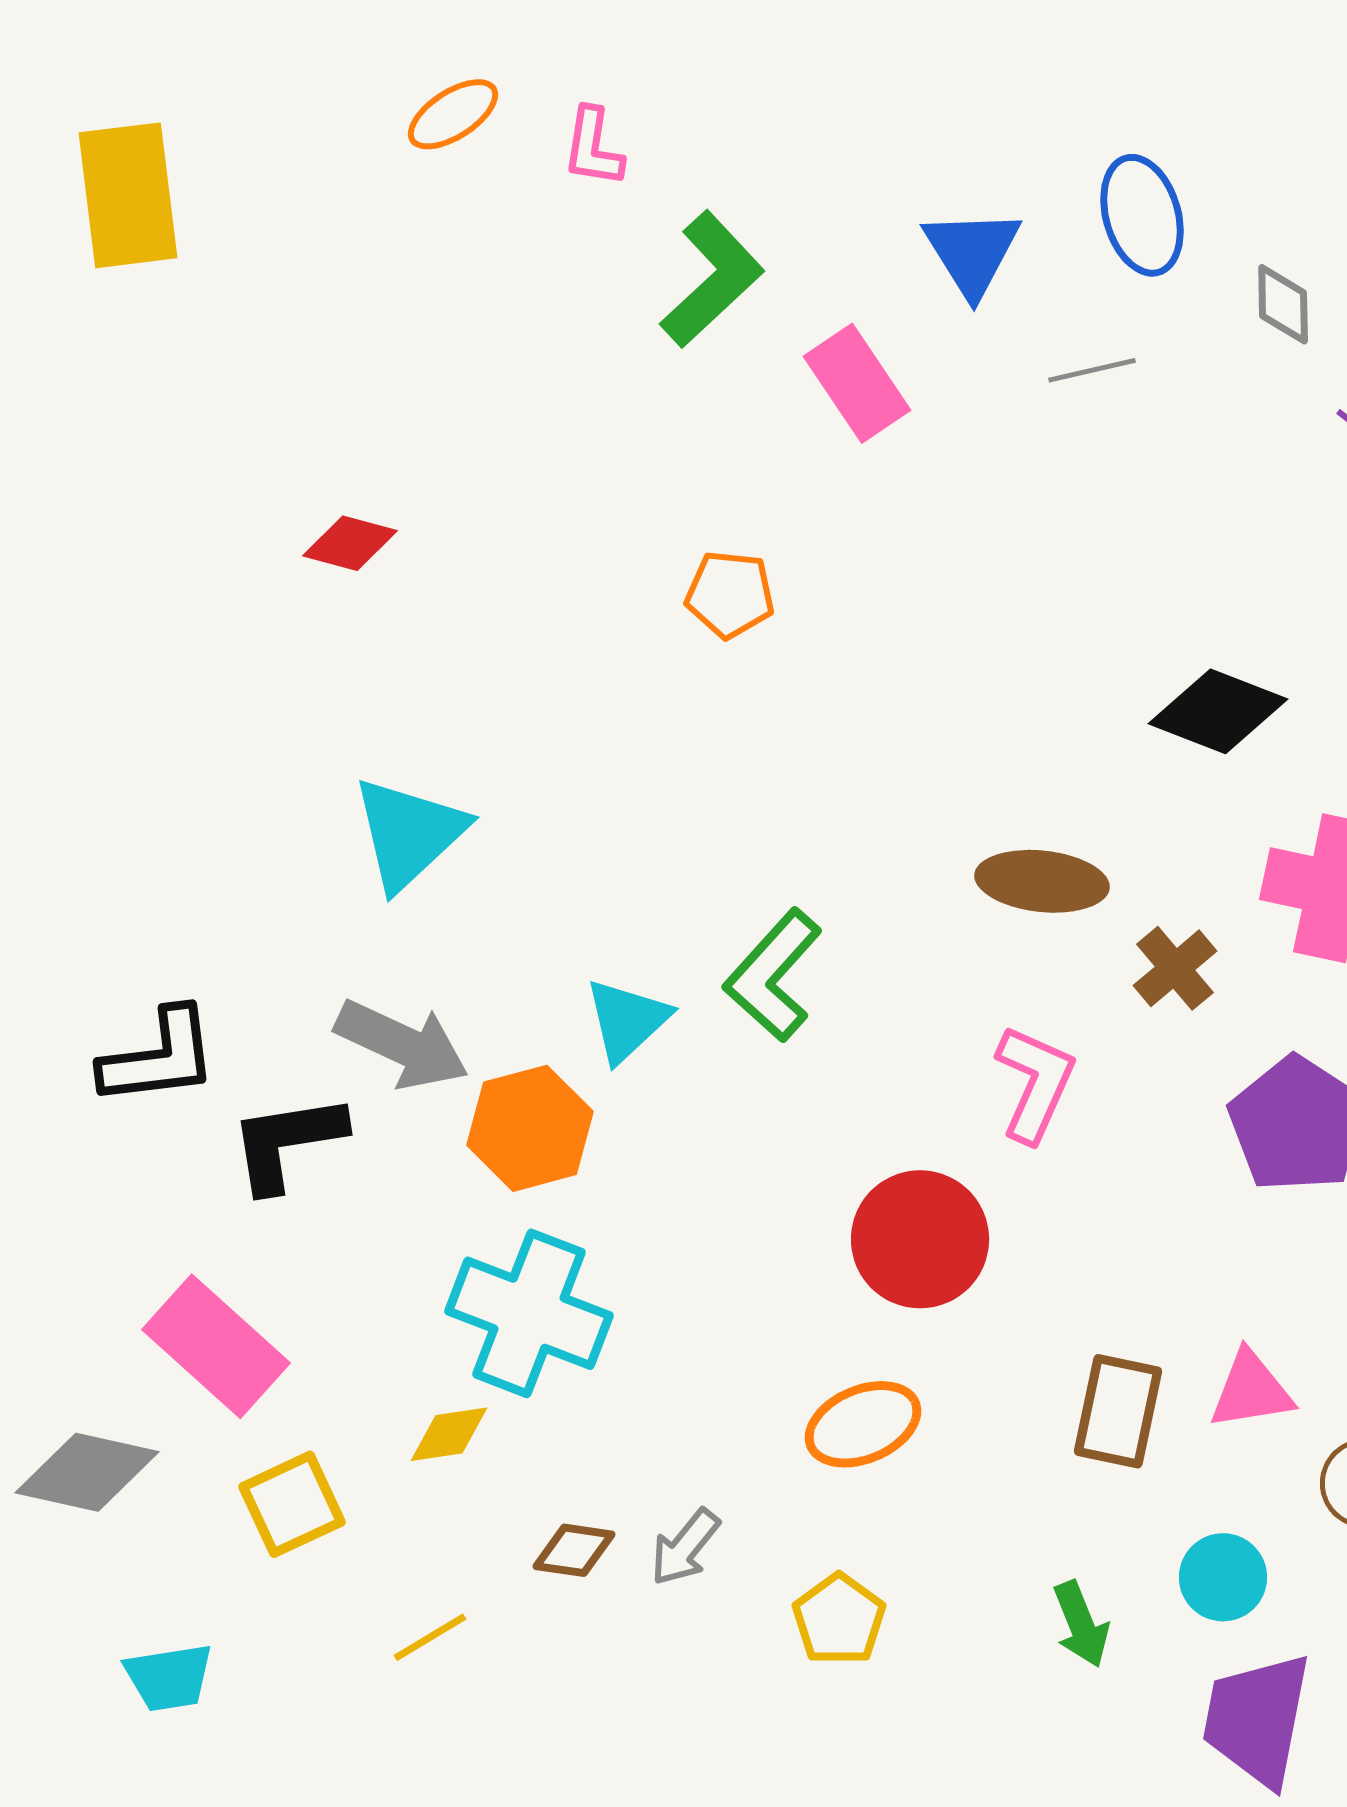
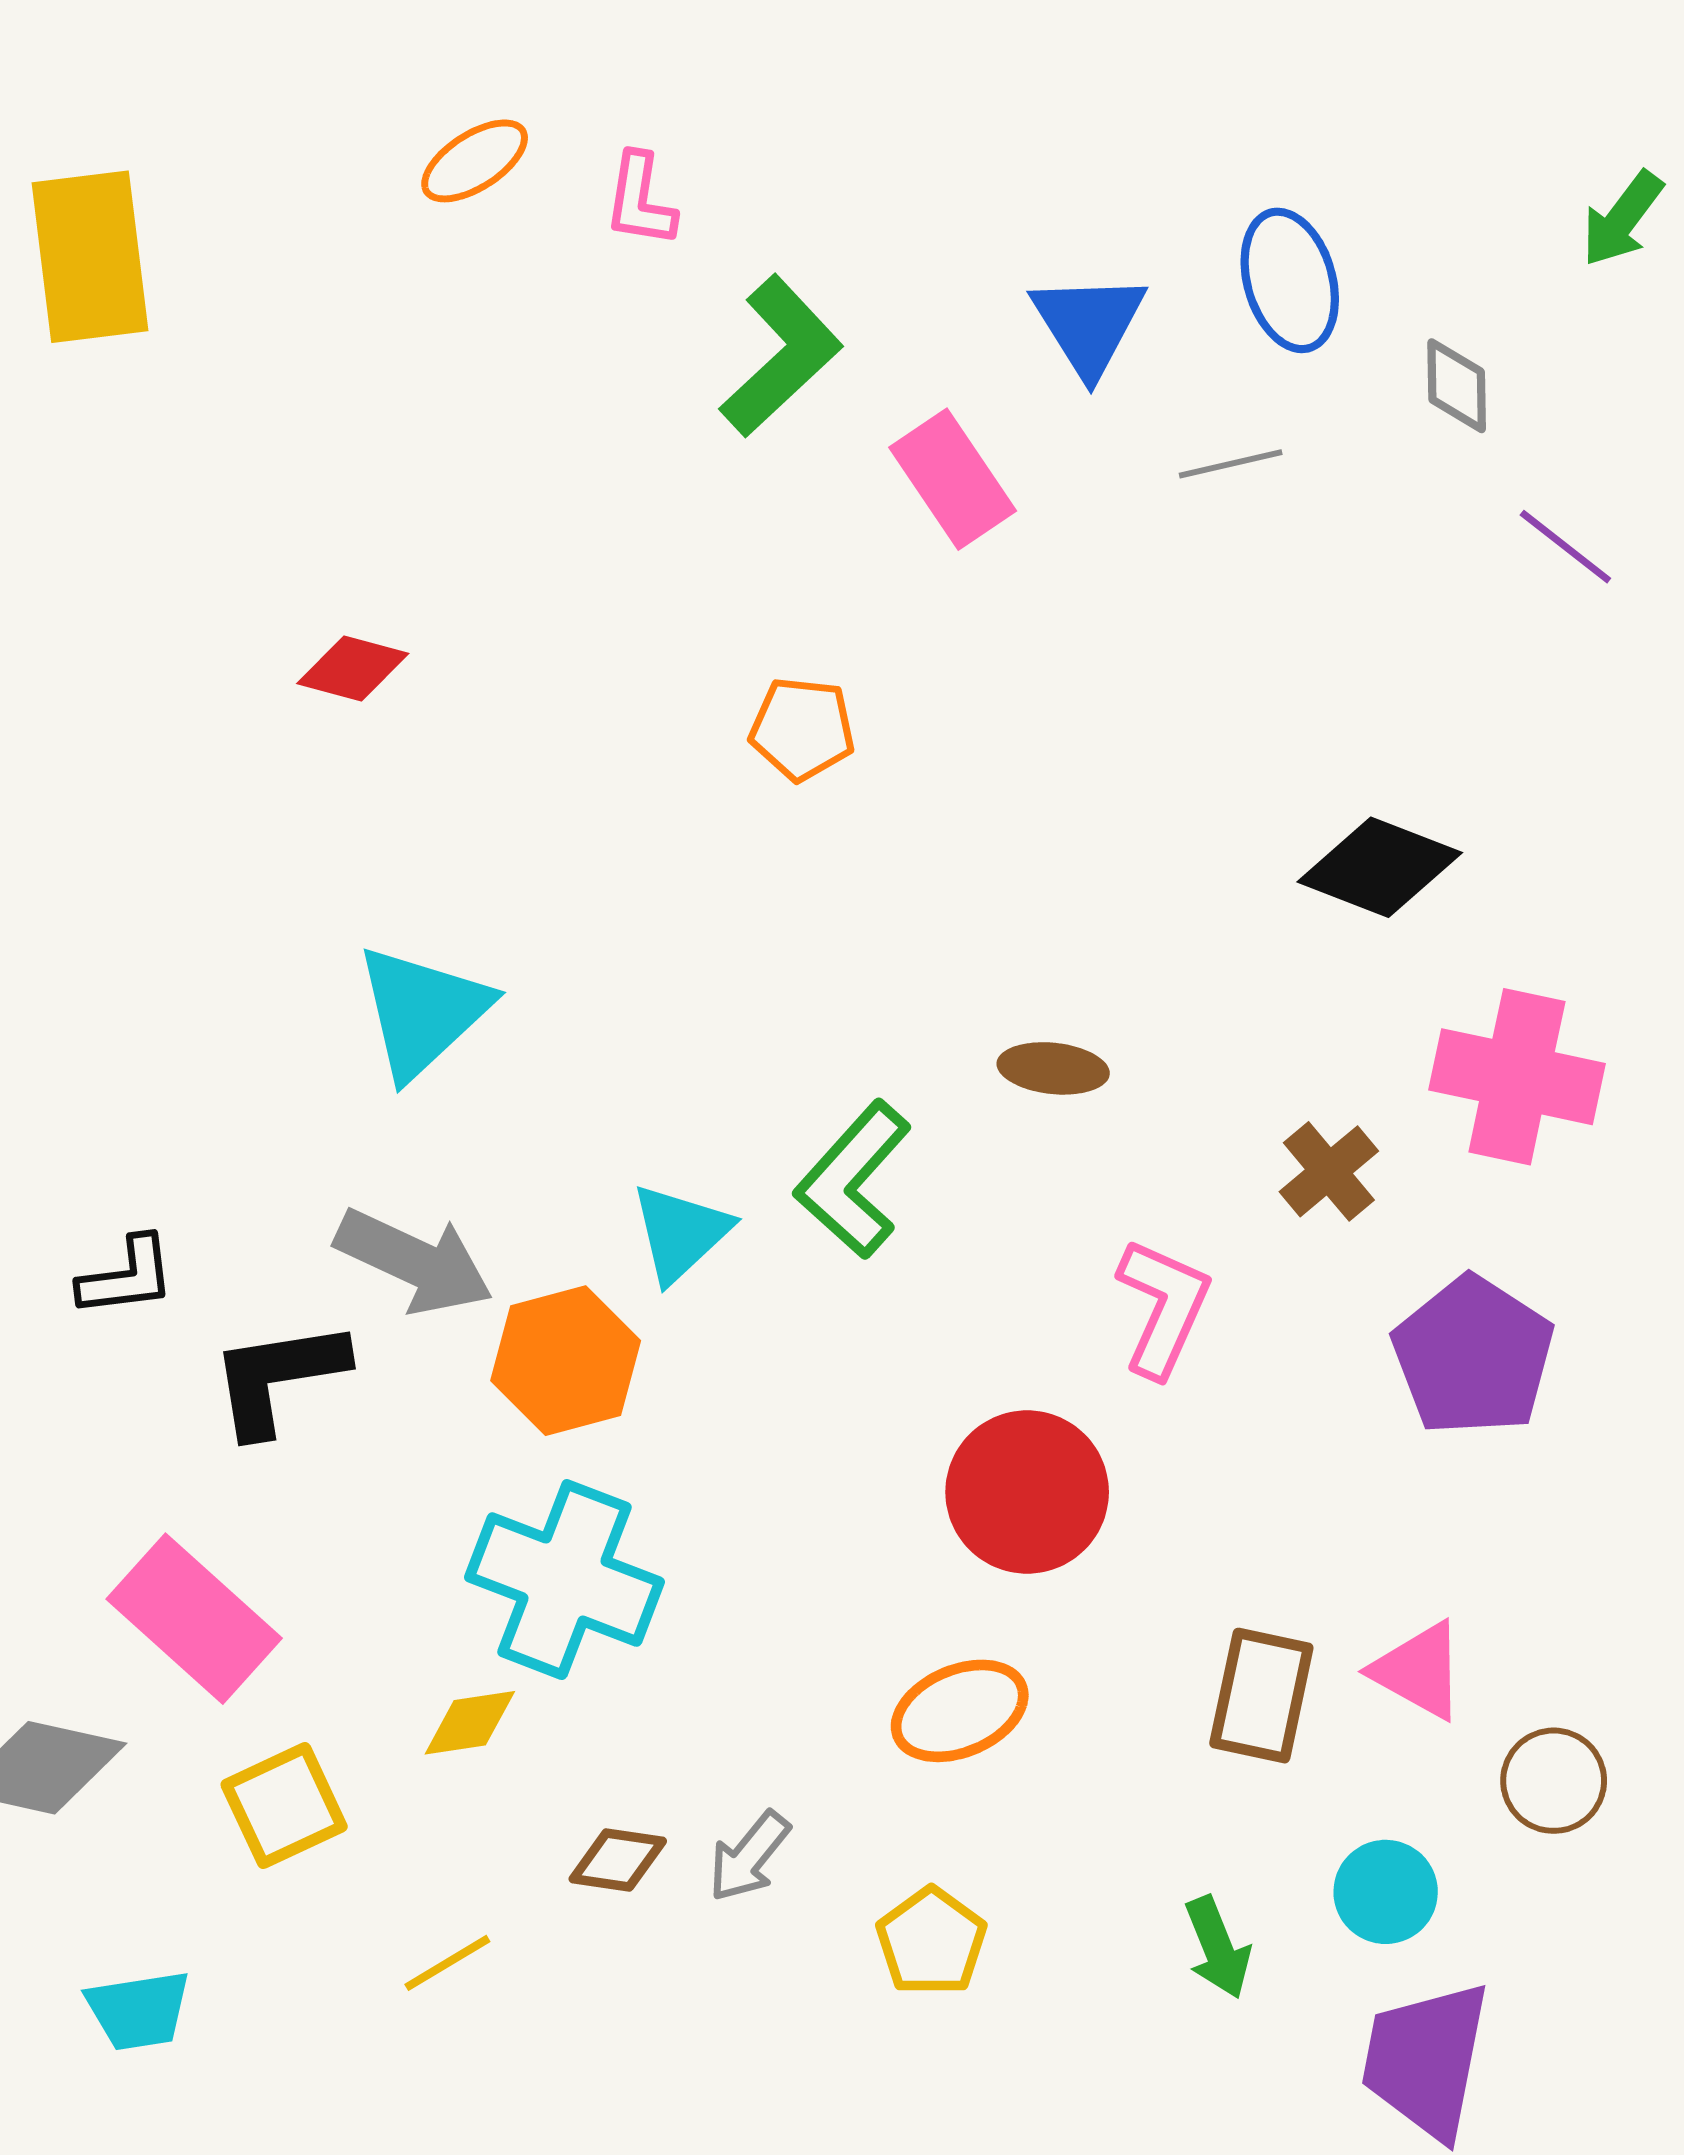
brown ellipse: (1042, 881) -> (1053, 1068), moved, size x0.7
black L-shape: (159, 1057) -> (127, 1277), size x0.7
pink triangle: (1251, 1390) -> (1419, 1671), turned 38

